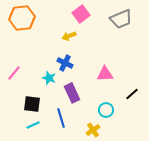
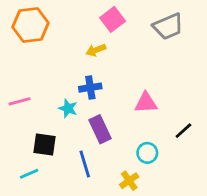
blue cross: (65, 63) -> (90, 88), turned -35
pink line: (14, 73) -> (19, 101), turned 35
cyan line: (33, 125) -> (29, 174), moved

